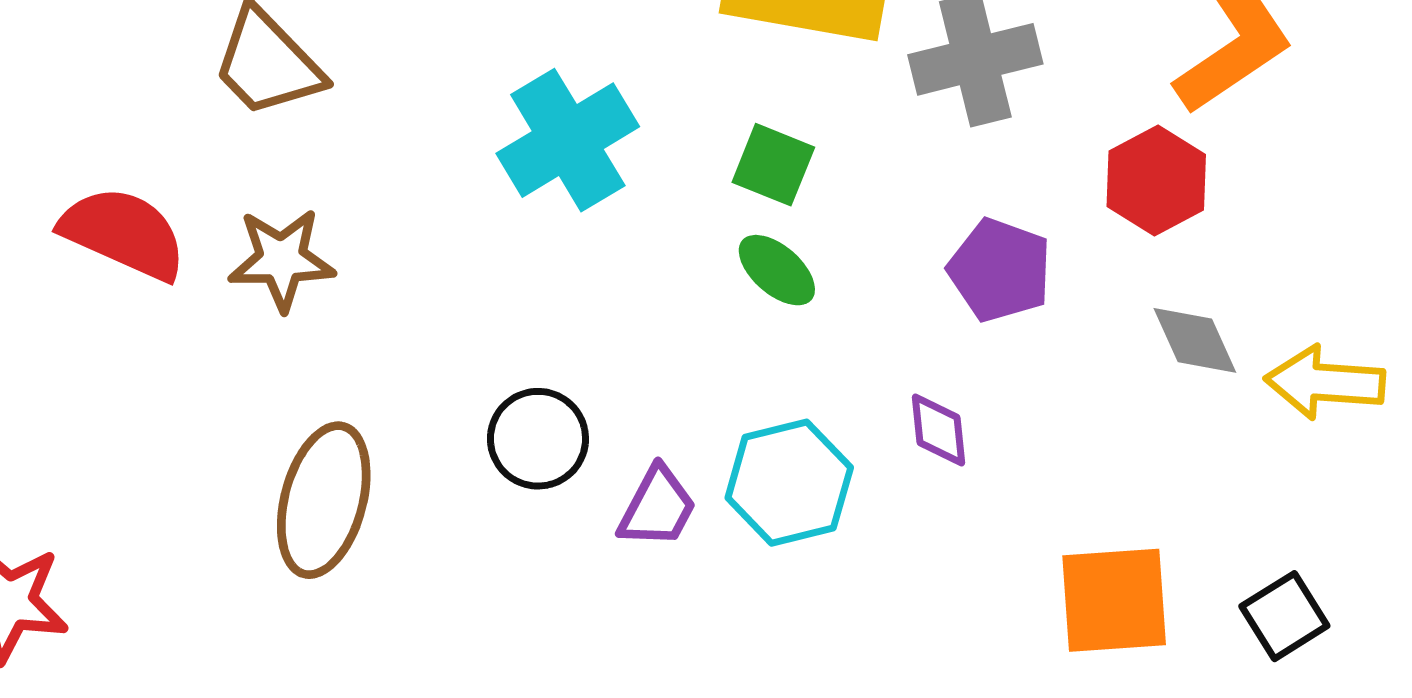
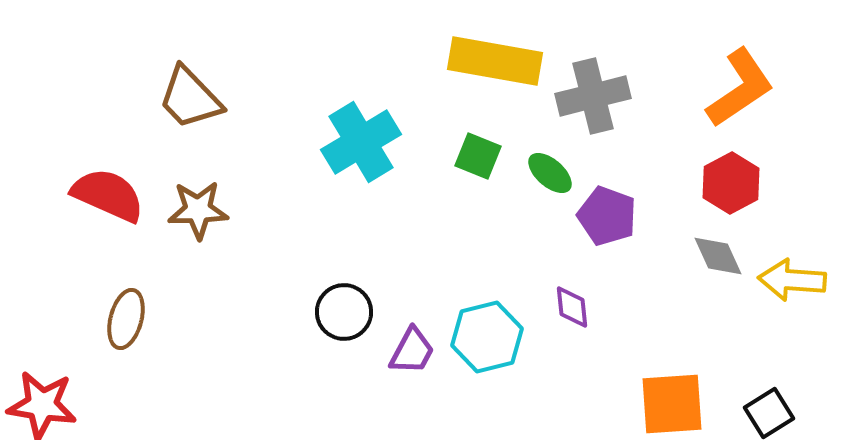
red hexagon: (1156, 181) -> (731, 183), moved
green ellipse: (777, 270) -> (550, 173), moved
brown ellipse: (324, 500) -> (126, 319), moved, size x0.7

